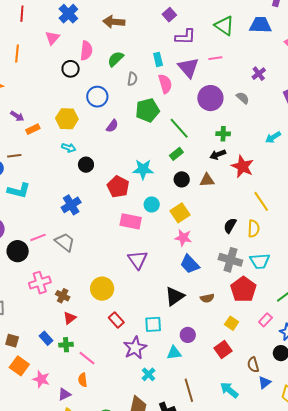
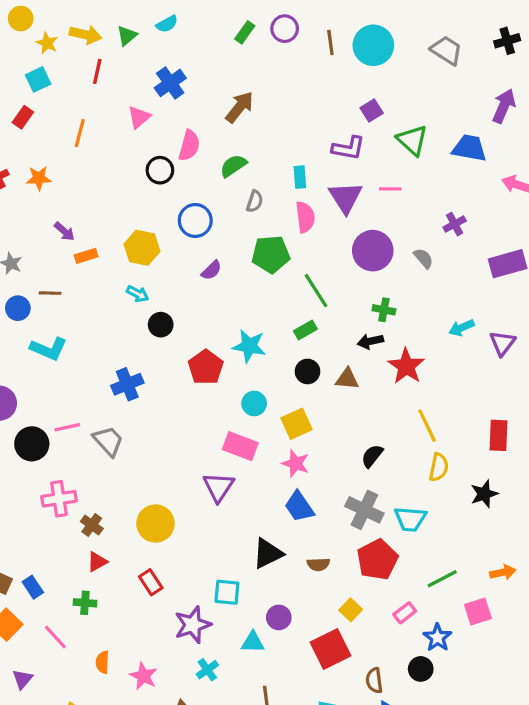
purple square: (169, 15) -> (372, 110), moved
brown arrow: (114, 22) -> (240, 107), turned 115
pink rectangle: (131, 221) -> (240, 446), moved
yellow semicircle: (254, 229) -> (439, 467), moved
red rectangle: (116, 320) -> (151, 582), moved
blue rectangle: (46, 338) -> (33, 587), moved
red square: (223, 350) -> (330, 649), size x1.4
pink line: (87, 358) -> (55, 637), moved
pink star: (41, 379) -> (144, 676), moved
purple triangle: (64, 394) -> (22, 679), moved, turned -32

